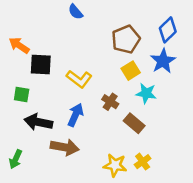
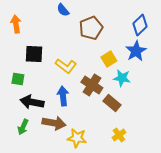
brown pentagon: (126, 39) -> (91, 28), moved
orange arrow: (19, 45) -> (16, 24), moved, turned 48
brown cross: (110, 102) -> (92, 85), size x1.5
blue arrow: (75, 115) -> (63, 96), turned -30
green arrow: (16, 159) -> (23, 127), moved
yellow star: (115, 165) -> (77, 138), moved

